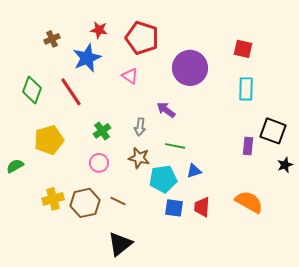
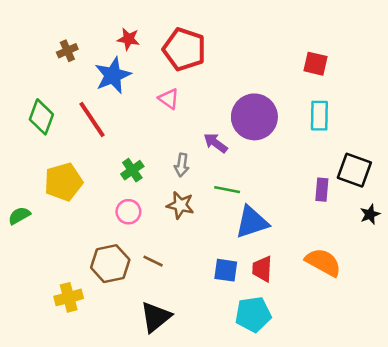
purple circle: (190, 68) -> (254, 117), moved
blue triangle: (194, 171) -> (252, 222), size x1.8
cyan pentagon: (163, 179) -> (253, 314), moved
yellow cross: (53, 199) -> (69, 297), moved

